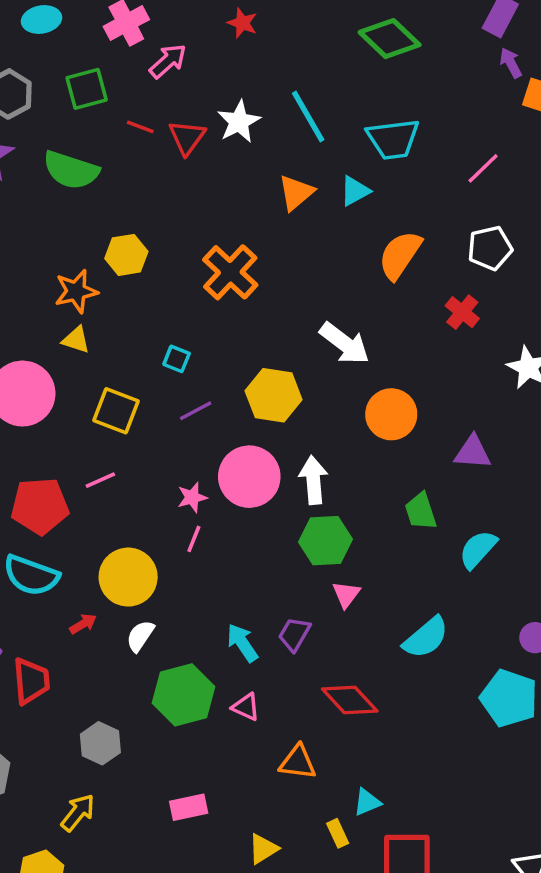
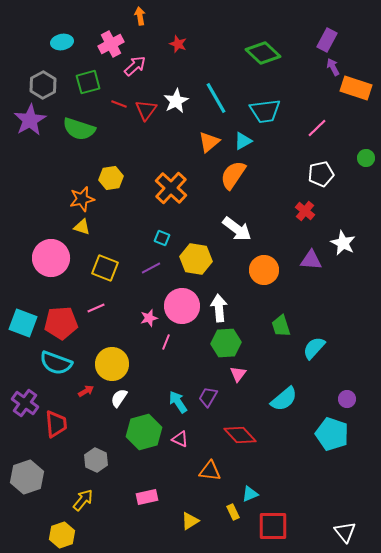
orange semicircle: (400, 255) -> (233, 175), moved
cyan square: (177, 359) -> (162, 238), moved
purple triangle: (473, 452) -> (311, 260), moved
pink line: (194, 539) -> (166, 342), moved

